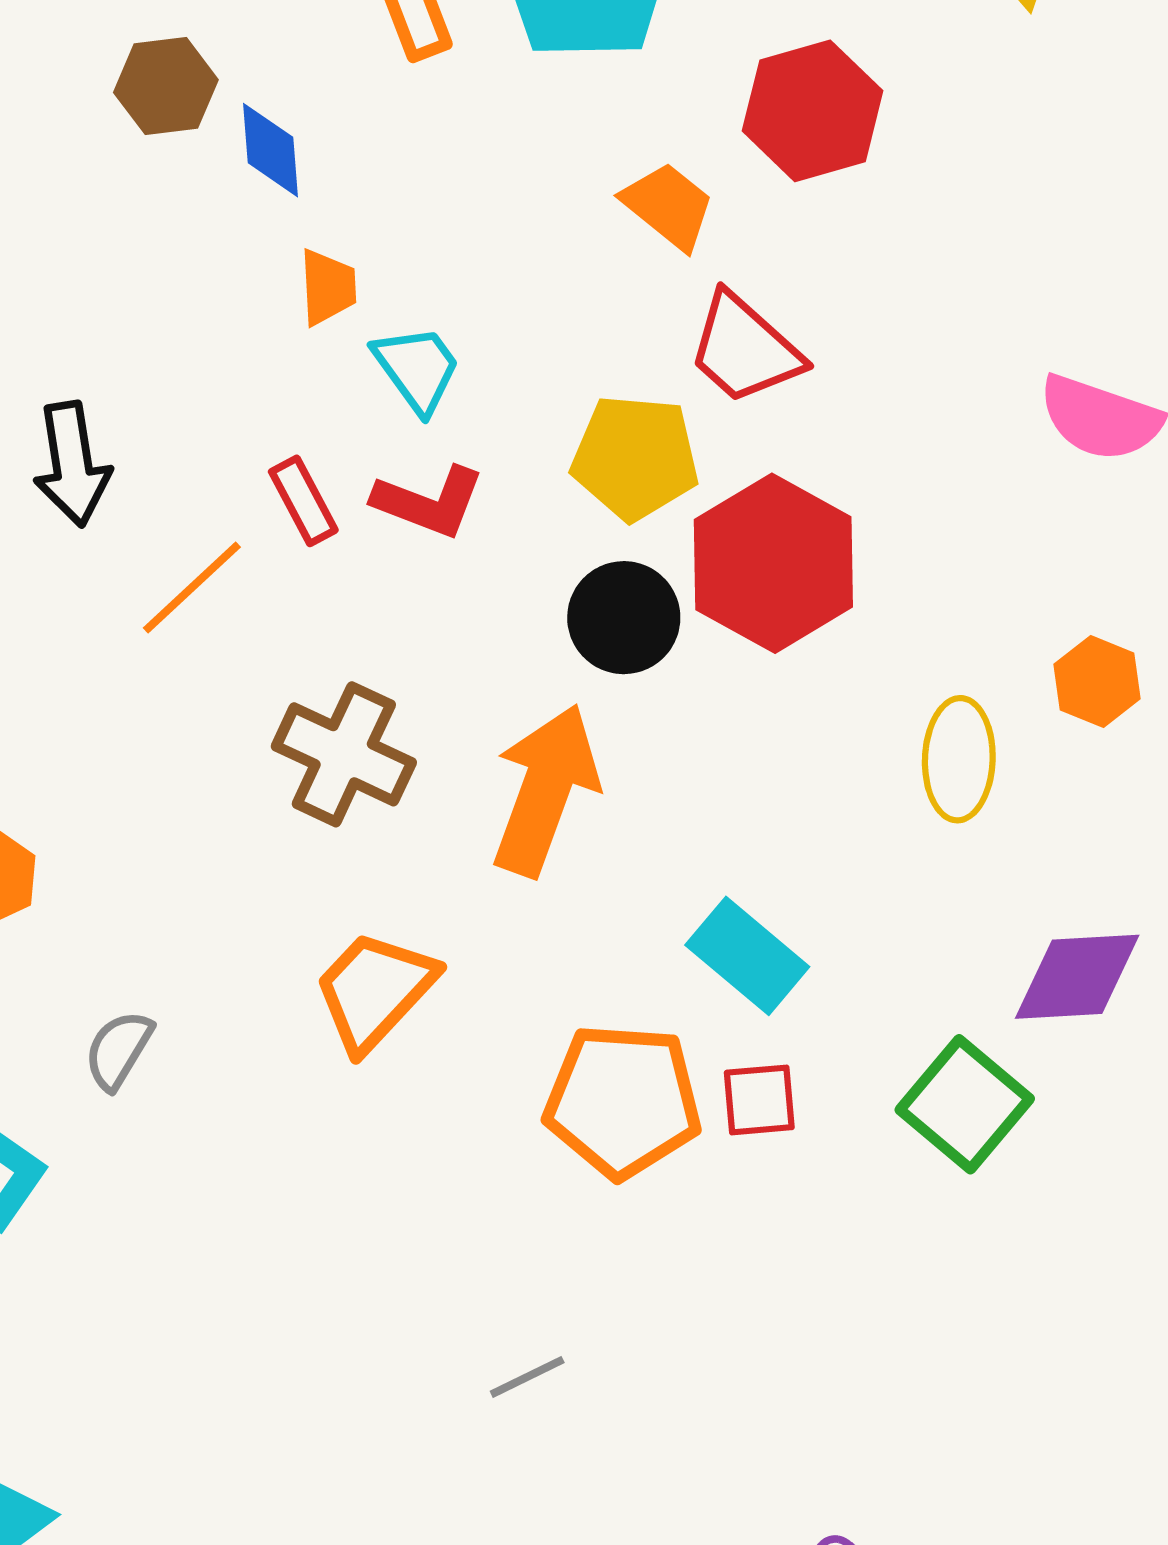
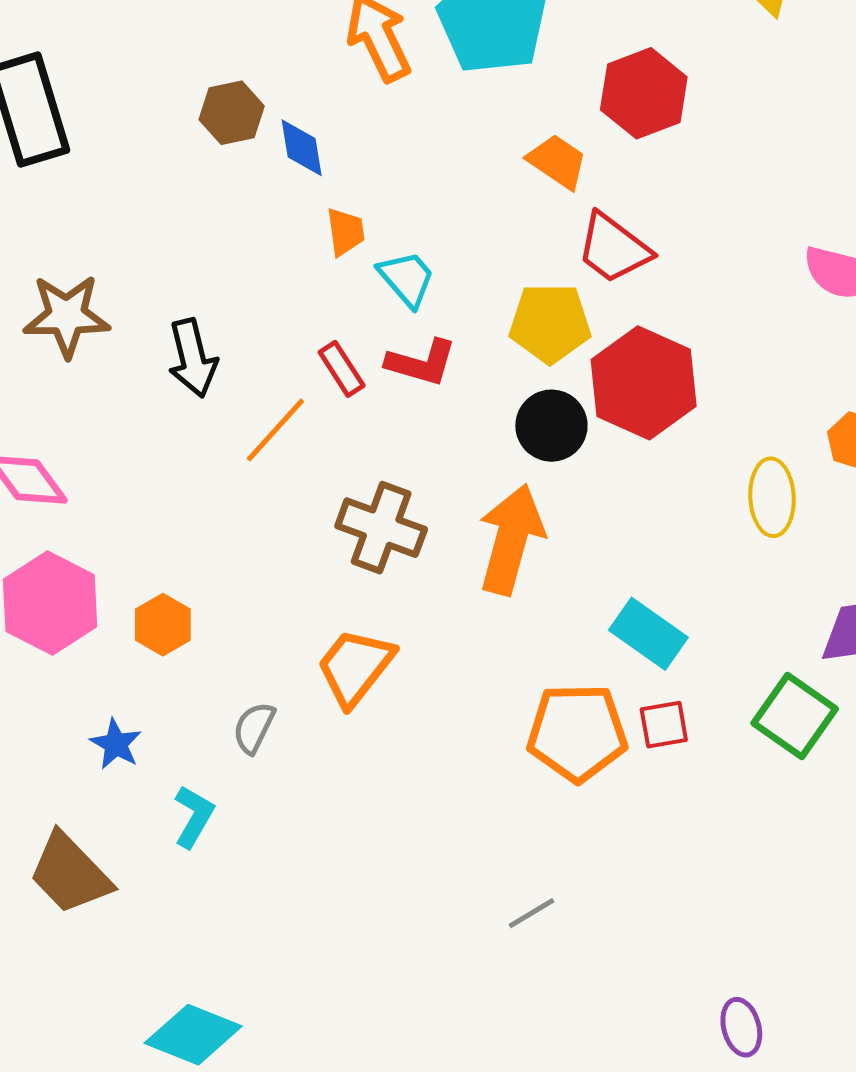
orange trapezoid: (375, 991) -> (355, 667), moved

